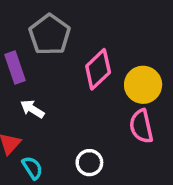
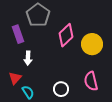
white arrow: (32, 109) -> (28, 58), turned -120
pink semicircle: (141, 126) -> (91, 81), moved

